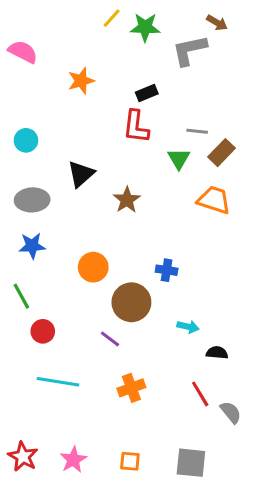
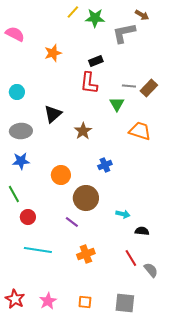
brown rectangle: (222, 153) -> (149, 88), moved
blue cross: (167, 270) -> (105, 165), moved, turned -32

